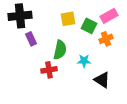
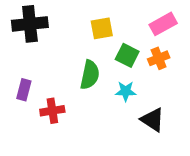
green square: (89, 26) -> (127, 55), moved
purple rectangle: (31, 39) -> (24, 90), moved, turned 40
red cross: (49, 70) -> (52, 111), moved

